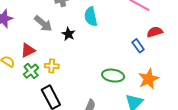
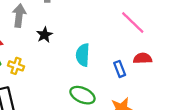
cyan semicircle: (91, 17) -> (83, 55), moved
gray arrow: (43, 24) -> (19, 16), turned -138

